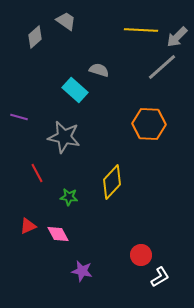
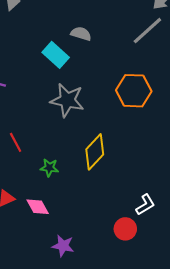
gray star: (64, 137) -> (67, 100), moved
white L-shape: (160, 277) -> (145, 205), moved

